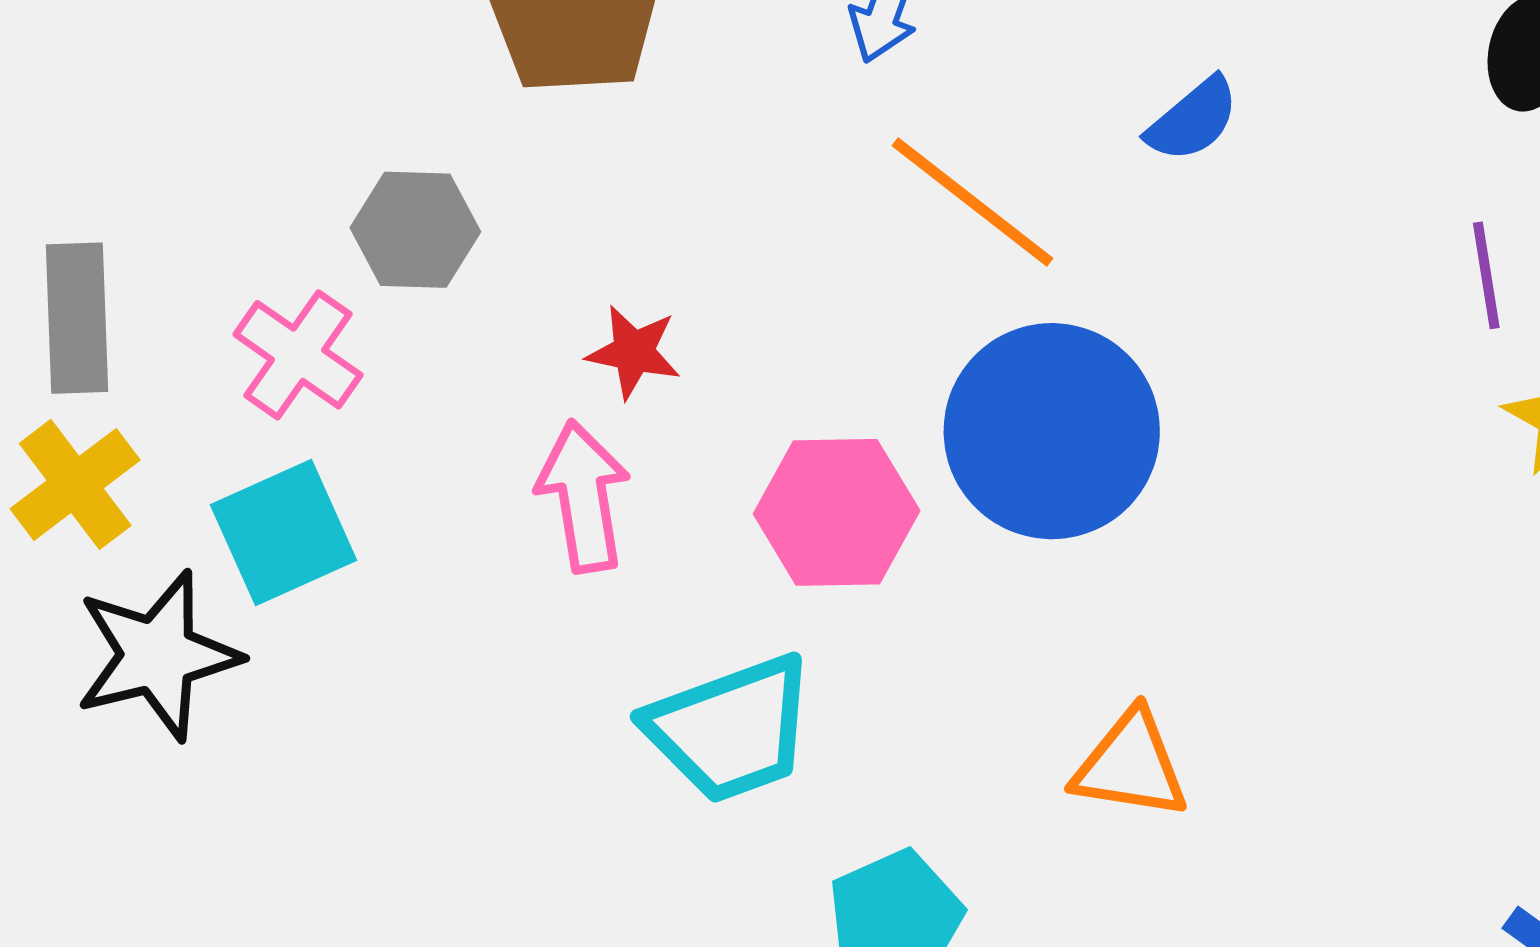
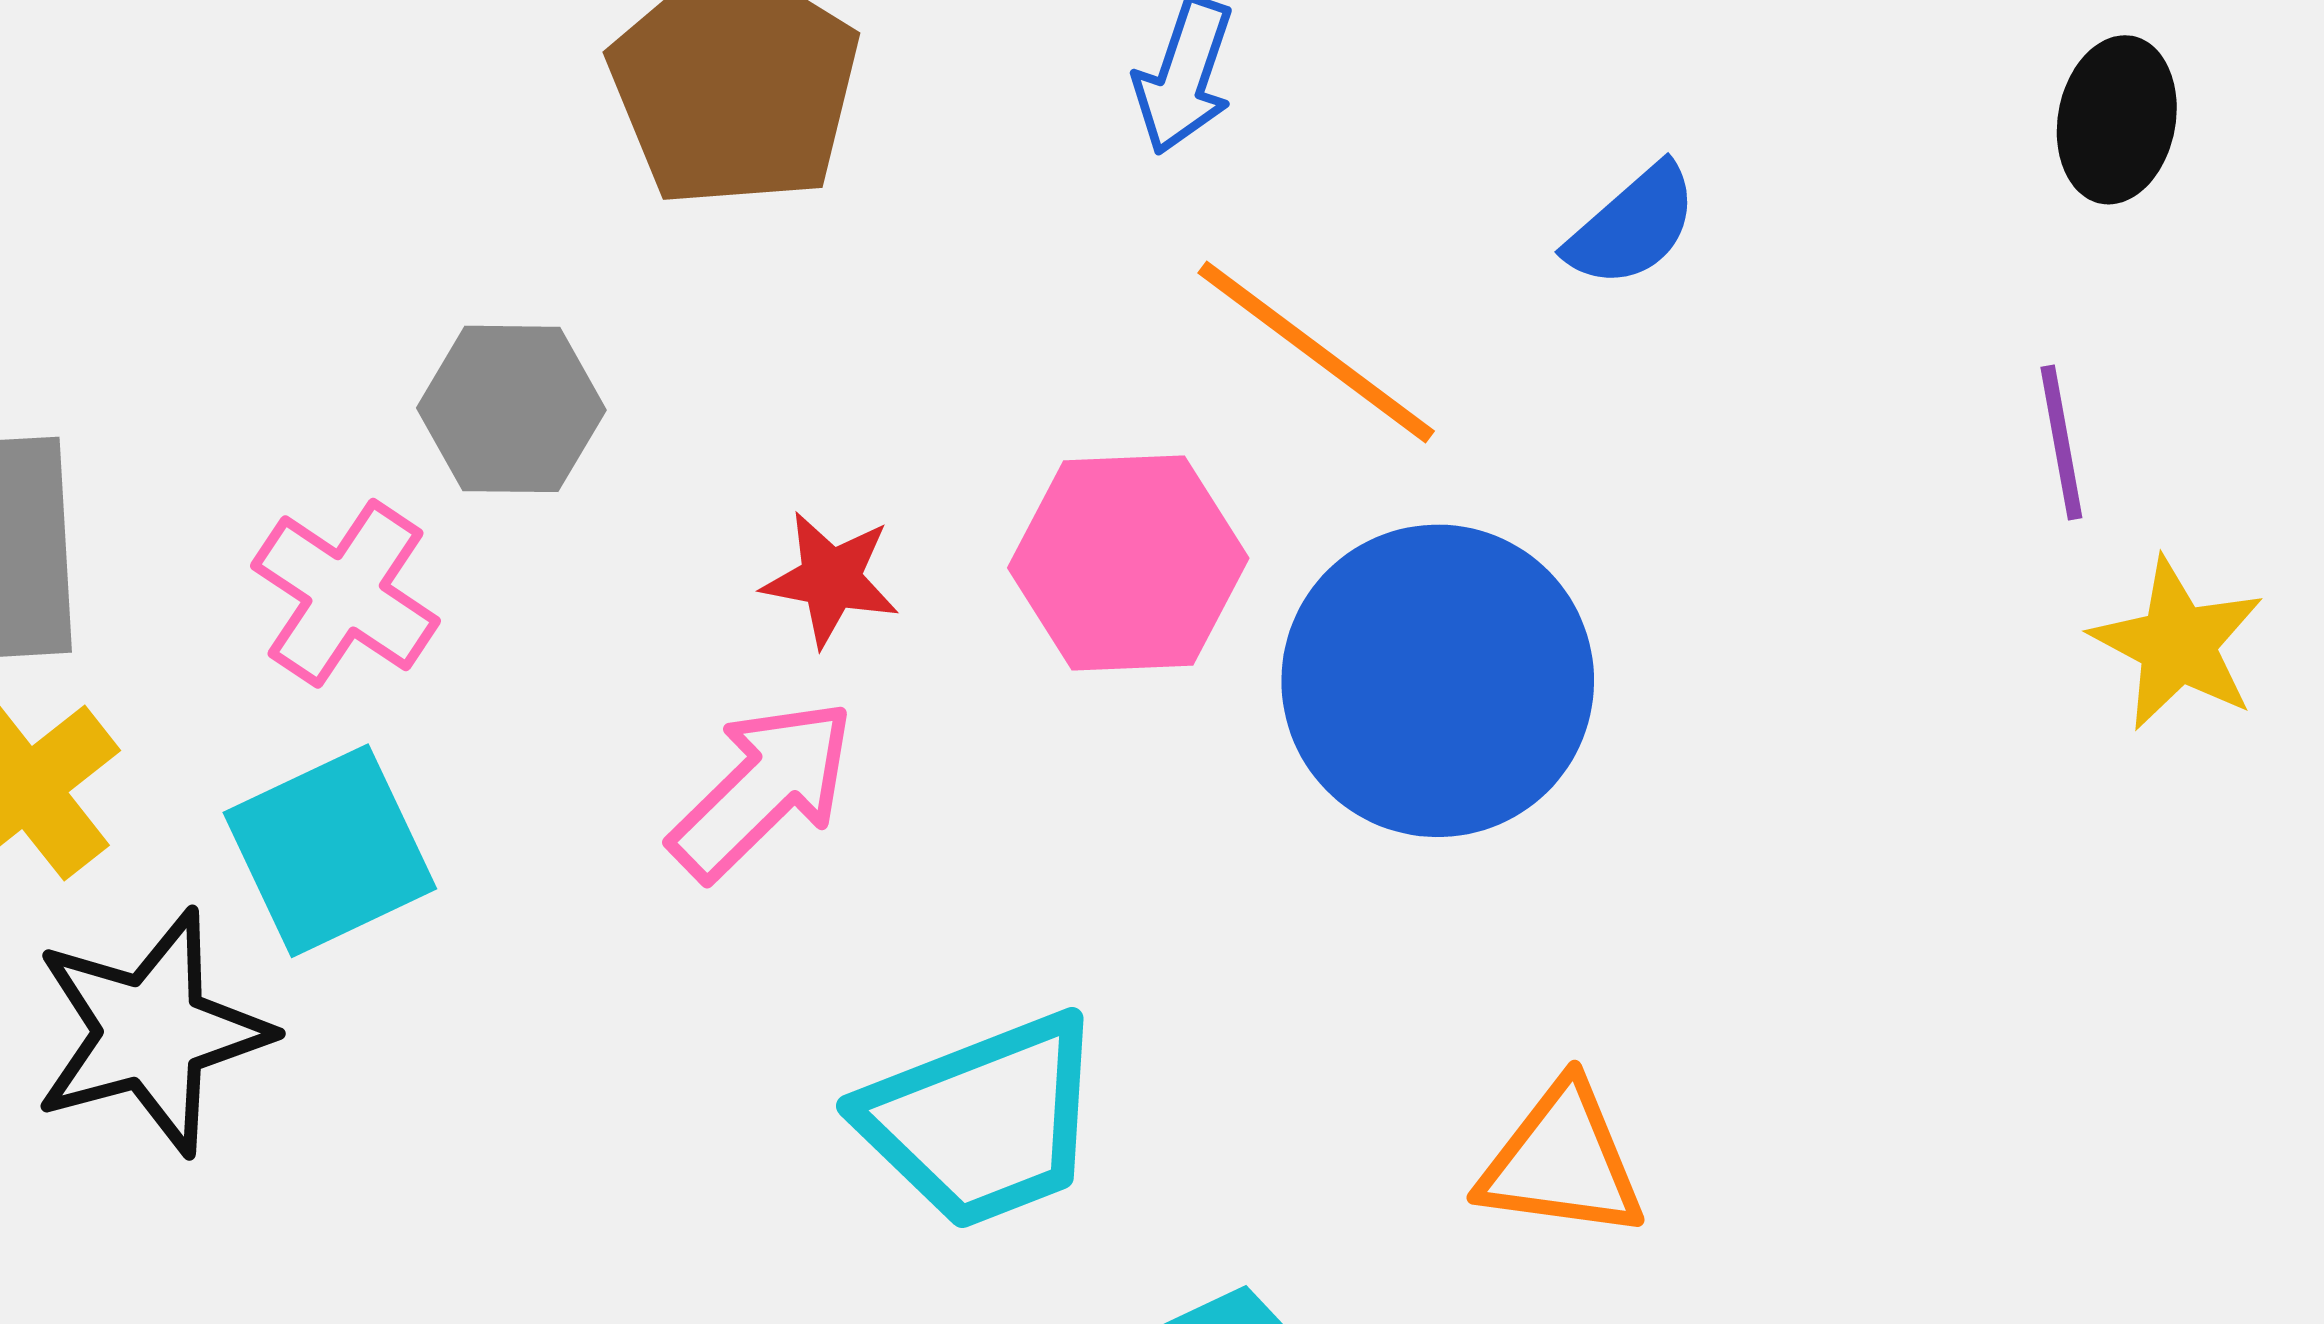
pink arrow: (583, 496) -> (762, 789), turned 56
pink hexagon: (837, 512) -> (1128, 563), moved

